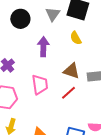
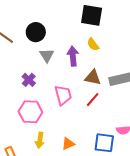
gray triangle: (53, 14) -> (47, 55), moved
purple arrow: (43, 47) -> (73, 56), moved

